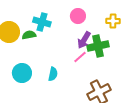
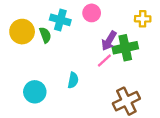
pink circle: (78, 16) -> (92, 13), moved
green semicircle: (29, 35) -> (45, 35), turned 80
cyan circle: (22, 73) -> (35, 92), moved

